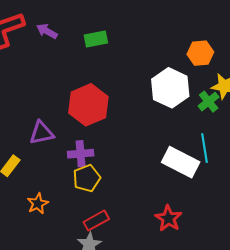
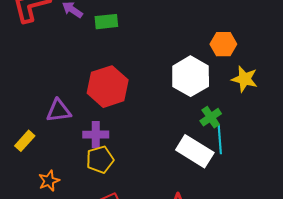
green rectangle: (96, 39) -> (106, 22), moved
green cross: (209, 102) -> (211, 117), moved

